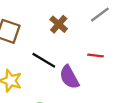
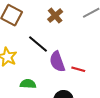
red line: (96, 55) -> (78, 69), moved

